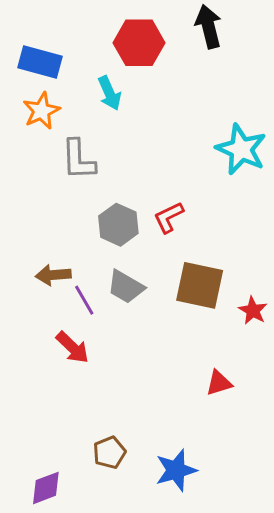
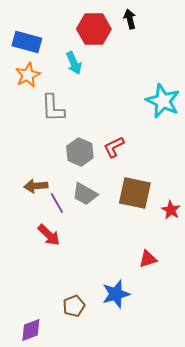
black arrow: (209, 27) -> (130, 19), moved, size x0.7
blue star: (176, 470) -> (116, 294), moved

